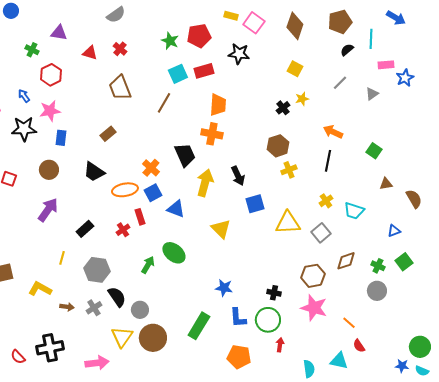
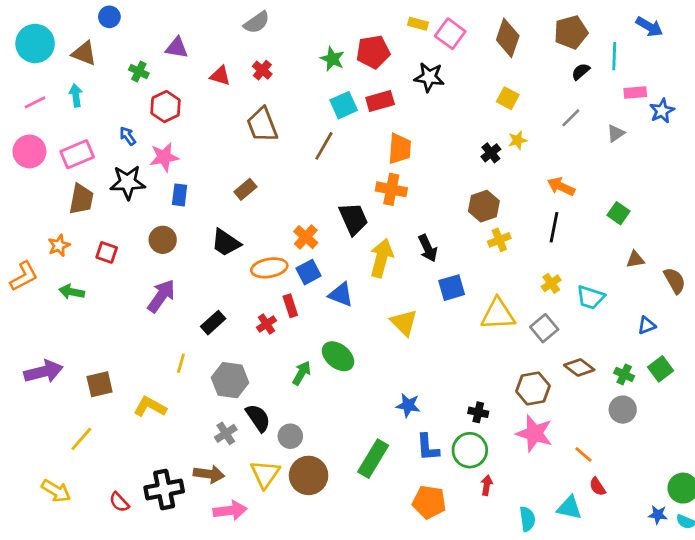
brown diamond: (346, 261) -> (579, 367), turned 55
brown arrow: (67, 307) -> (209, 474), moved, size x1.5

